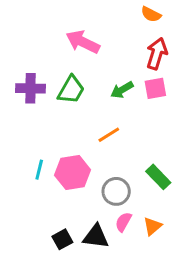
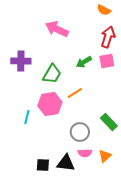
green trapezoid: (71, 90) -> (52, 74), moved
pink hexagon: (73, 173) -> (50, 104), moved
pink semicircle: (123, 222) -> (85, 153), turned -120
black square: (62, 239) -> (43, 165), turned 32

